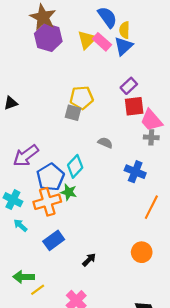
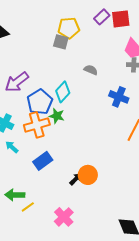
purple rectangle: (129, 86) -> (102, 17), moved
red square: (134, 106) -> (121, 19), moved
orange circle: (142, 252) -> (88, 175), moved

